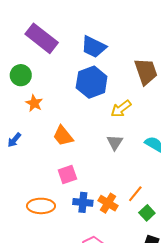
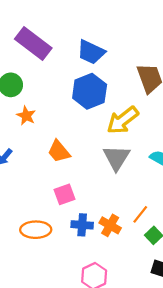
yellow arrow: (121, 109) -> (123, 120), size x1.4
gray triangle: (115, 142) -> (117, 158), size x1.5

